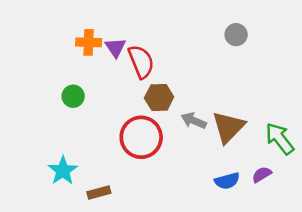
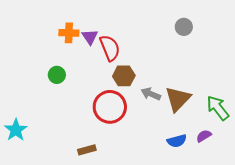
cyan star: (63, 171) -> (16, 130), moved
brown rectangle: (99, 192) -> (87, 150), moved

